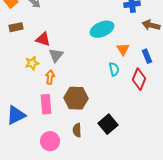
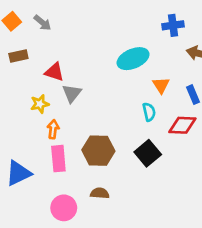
orange arrow: (50, 77) -> (53, 129), moved
red diamond: (139, 79) -> (182, 125), turned 70
black square: (108, 124) -> (148, 153), moved
brown semicircle: (77, 130) -> (100, 193), turned 96

